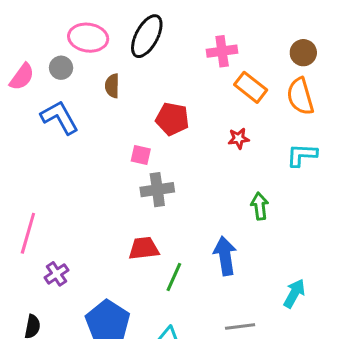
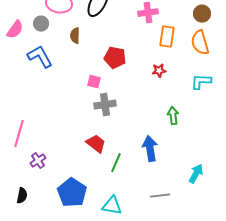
orange rectangle: (251, 87) -> (167, 37), turned 60
red trapezoid: (144, 248) -> (96, 144), turned 45

